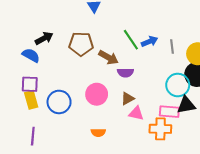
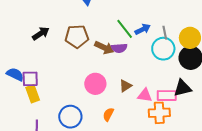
blue semicircle: (31, 55) -> (15, 74), moved
purple semicircle: (125, 73) -> (119, 48), moved
cyan circle: (178, 85) -> (163, 49), moved
blue circle: (59, 102) -> (70, 117), moved
pink triangle: (136, 113) -> (145, 95), moved
orange semicircle: (98, 133) -> (108, 114), moved, turned 120

